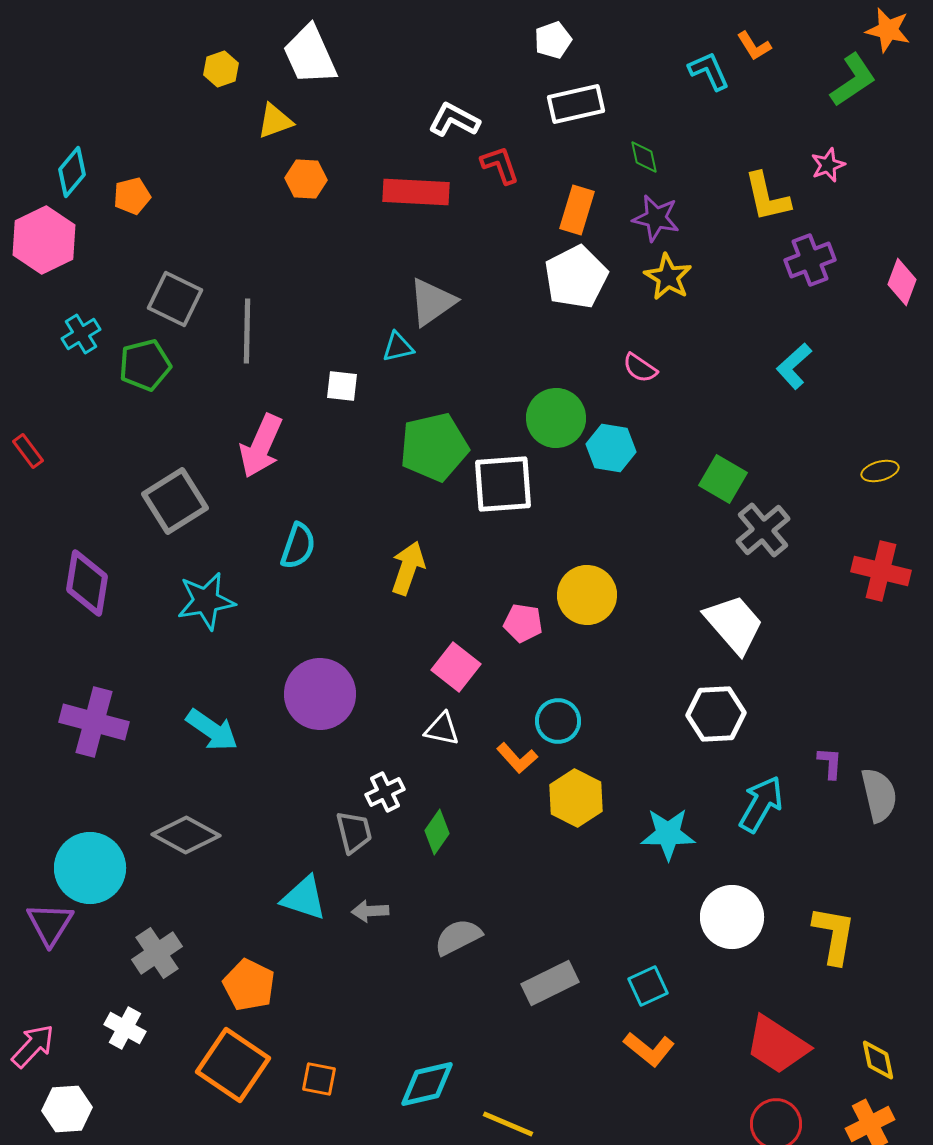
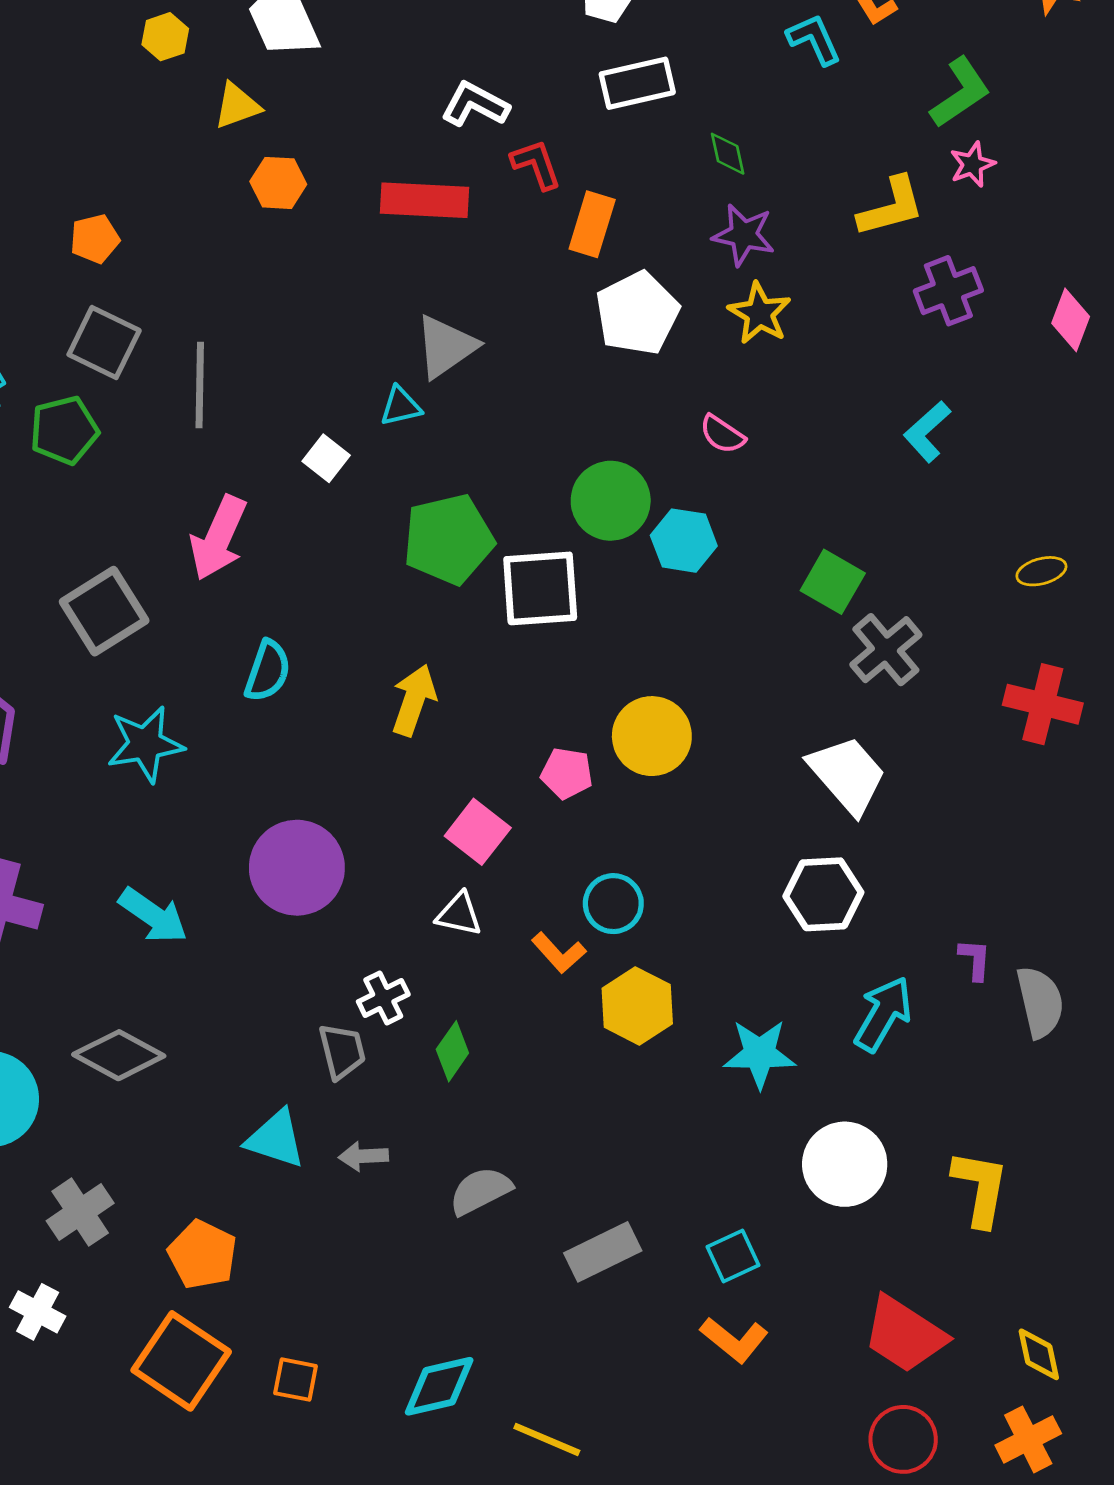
green L-shape: (853, 80) -> (960, 93), moved
orange pentagon: (132, 196) -> (95, 239), moved
yellow L-shape: (767, 197) -> (891, 207), turned -92
orange rectangle: (577, 210) -> (592, 224), moved
white square: (342, 386) -> (326, 458), turned 32

